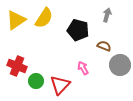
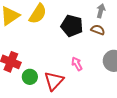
brown semicircle: (104, 46) -> (98, 30), moved

